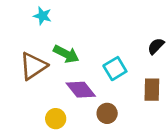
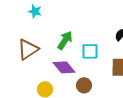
green arrow: (66, 54) -> (65, 40), moved, turned -84
cyan square: (115, 69) -> (90, 51), turned 30

